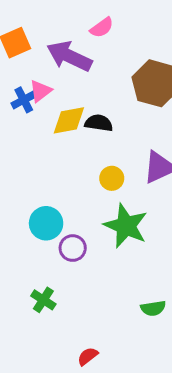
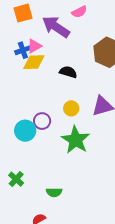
yellow diamond: (69, 120) -> (34, 62), moved
purple circle: (73, 248) -> (42, 121), moved
green semicircle: (153, 308) -> (54, 192), moved

